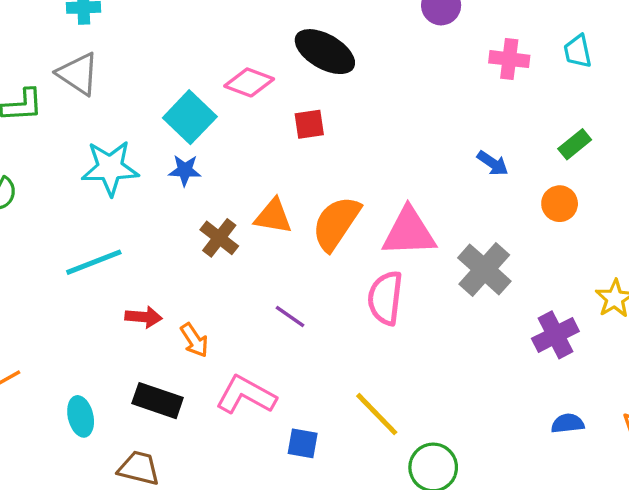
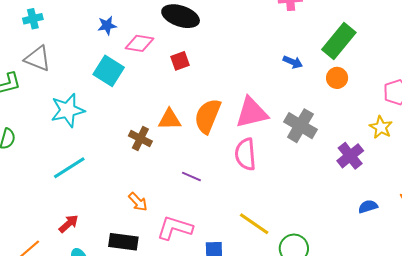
green rectangle: (575, 144) -> (339, 41), size x1.8
blue star: (185, 170) -> (107, 26), moved
red arrow: (144, 317) -> (69, 224), moved, turned -35

